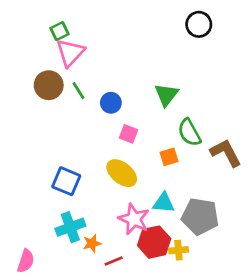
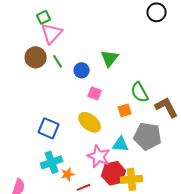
black circle: (199, 24) -> (157, 12), moved
green triangle: (166, 95) -> (110, 58), moved
gray pentagon: (200, 216) -> (148, 136), moved
yellow cross: (178, 250) -> (132, 179), size x1.5

